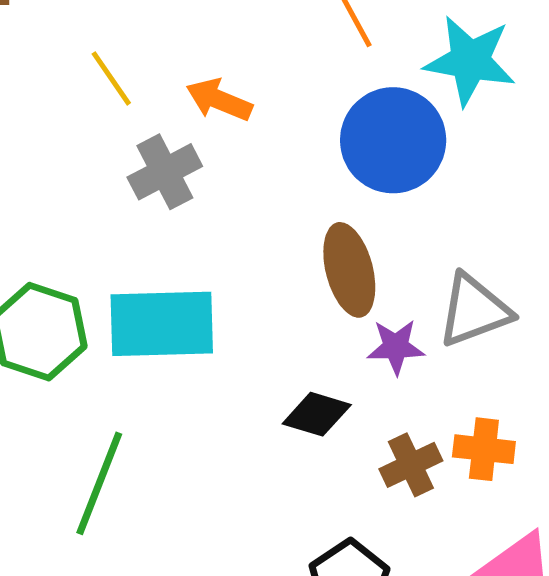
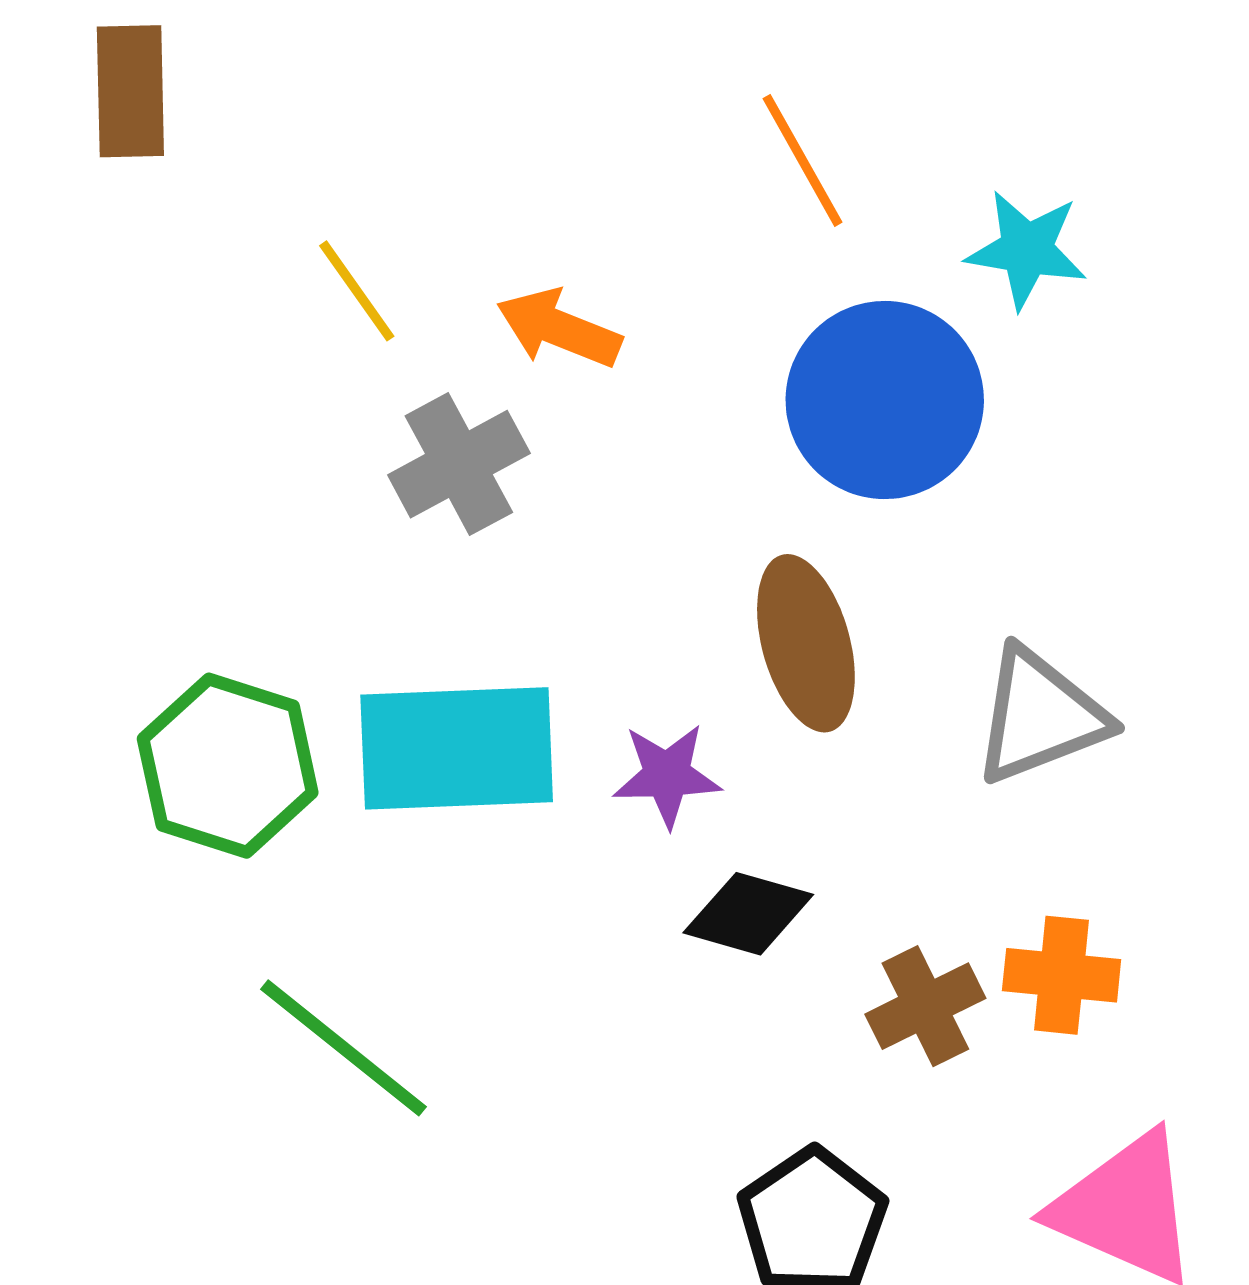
cyan star: (470, 61) -> (1027, 250), size x0.7
purple star: (396, 347) -> (667, 775), moved
green line: (99, 483) -> (343, 1048), turned -72

